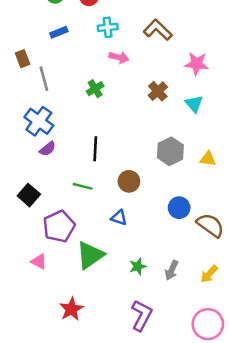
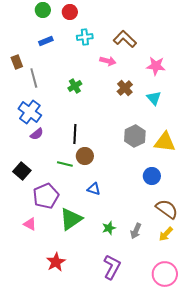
pink arrow: (119, 57) -> (108, 61), moved
yellow triangle: (208, 159) -> (165, 142), size x1.6
brown circle: (129, 181) -> (85, 156), moved
blue circle: (179, 208) -> (152, 176), moved
brown semicircle: (210, 225) -> (167, 209), moved

